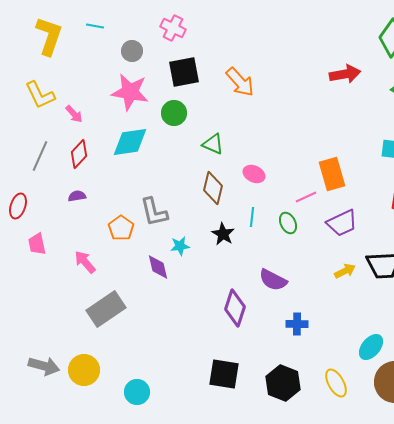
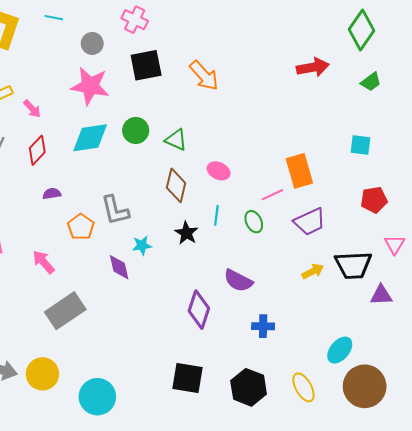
green circle: (174, 113) -> (136, 130), moved
purple semicircle: (77, 196) -> (52, 194), moved
cyan circle: (137, 392) -> (97, 397), size x1.4

